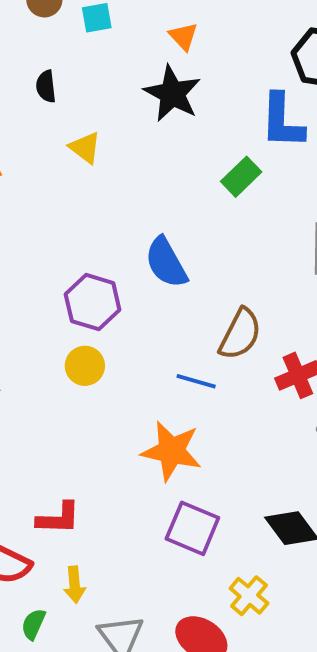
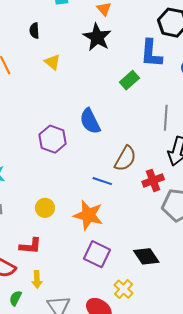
yellow circle: (85, 366) -> (45, 208), moved

